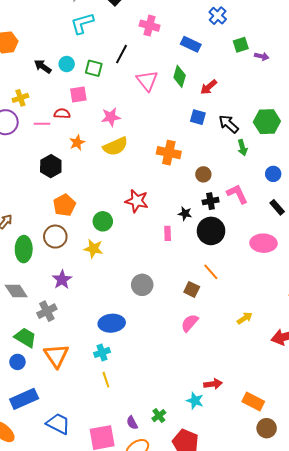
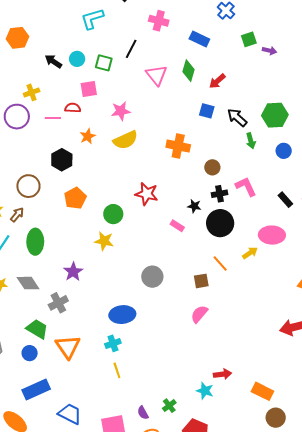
blue circle: (273, 174) -> (284, 151), moved
pink rectangle: (168, 233) -> (177, 226), turned -56
brown circle: (55, 237) -> (28, 186), moved
brown square: (192, 289) -> (201, 281), turned -35
yellow arrow: (245, 318) -> (250, 253), moved

